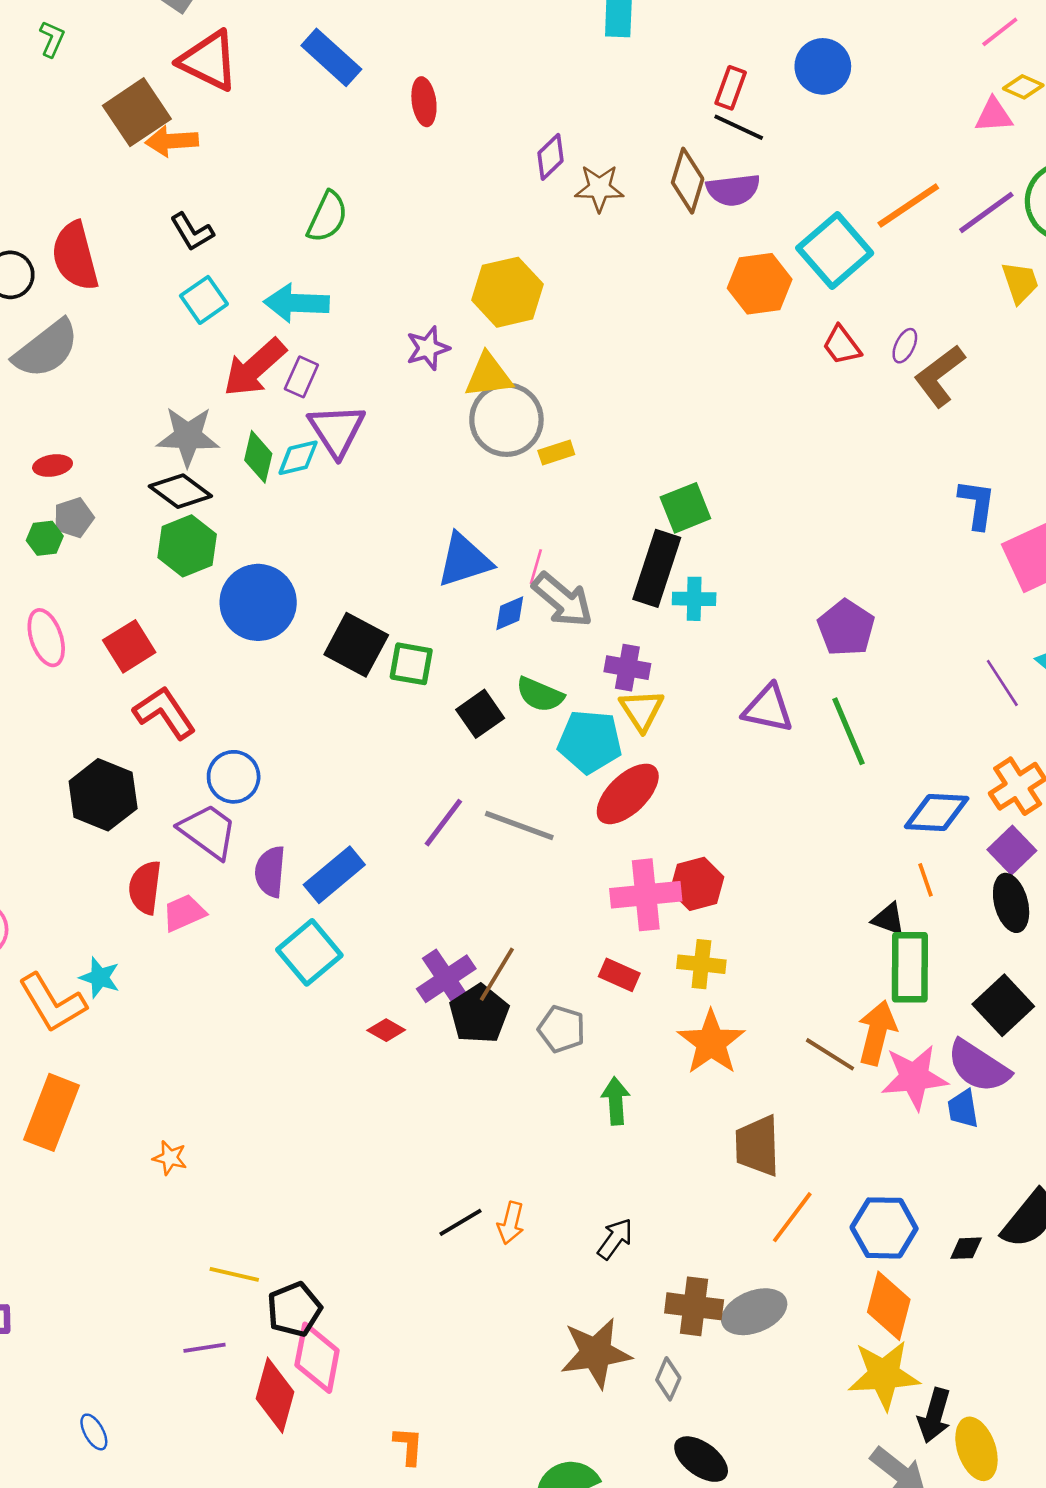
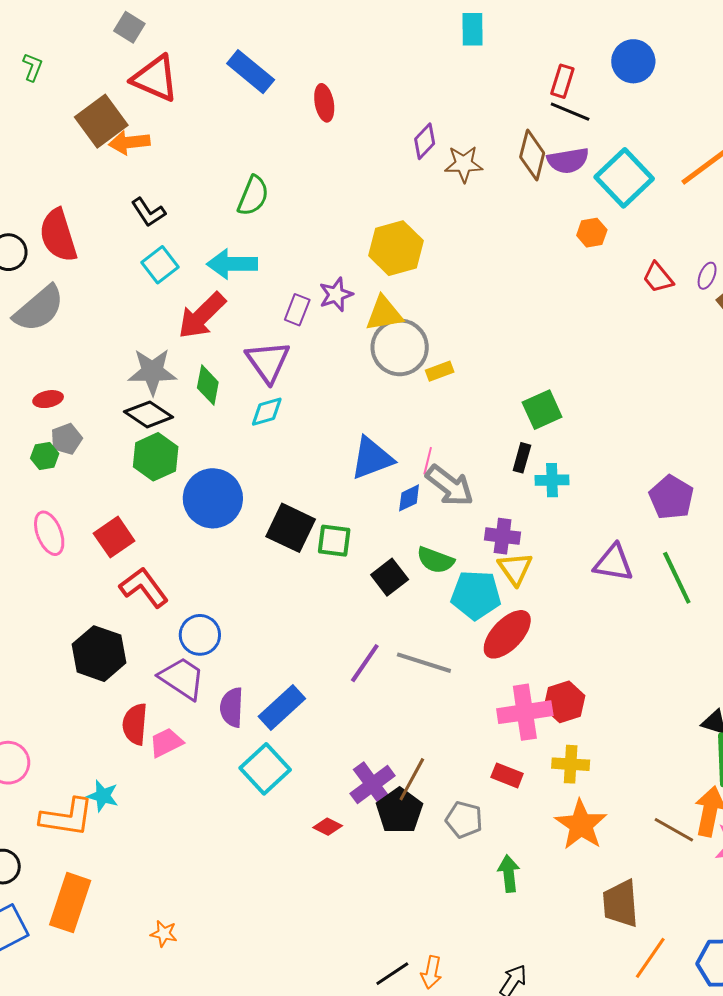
cyan square: (835, 250) -> (624, 178), moved
orange hexagon: (760, 284) -> (592, 233), size x0.6
purple rectangle: (301, 377) -> (297, 310), moved
cyan diamond: (298, 458) -> (267, 412), moved
black rectangle: (657, 568) -> (522, 458), size x0.5
orange L-shape: (52, 1003) -> (67, 817), turned -48

